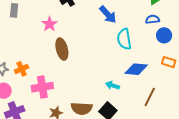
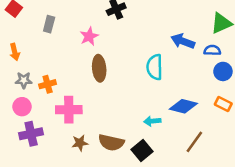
gray rectangle: (14, 10) -> (49, 24), moved
blue arrow: (108, 15) -> (183, 41), moved, turned 144
cyan semicircle: (124, 39) -> (155, 67), moved
cyan arrow: (113, 85) -> (152, 121), turned -32

